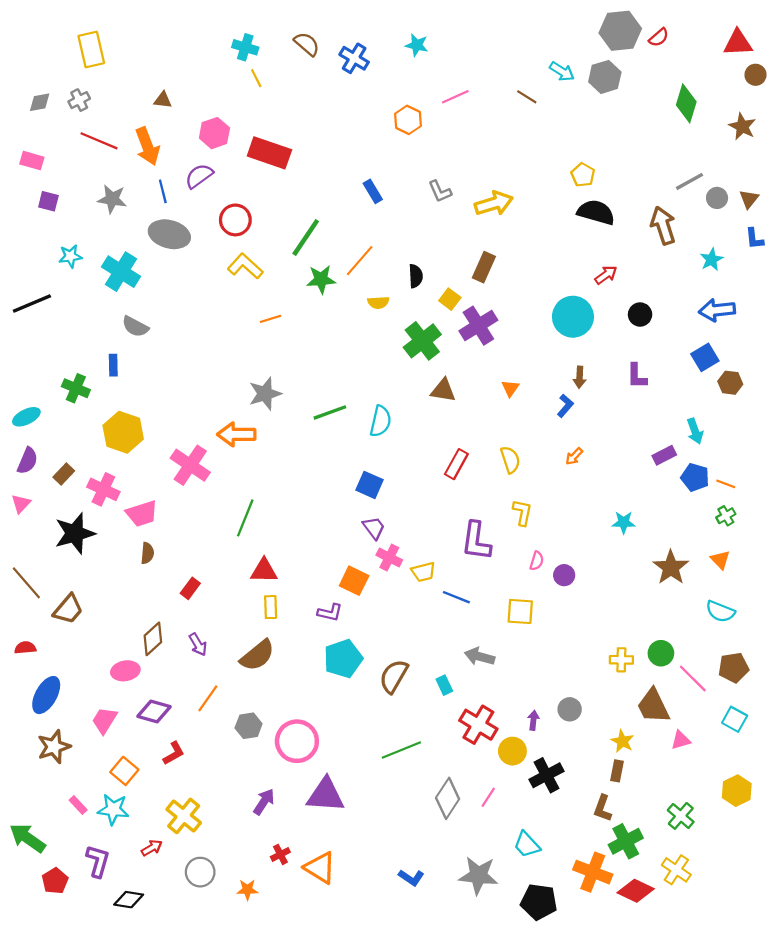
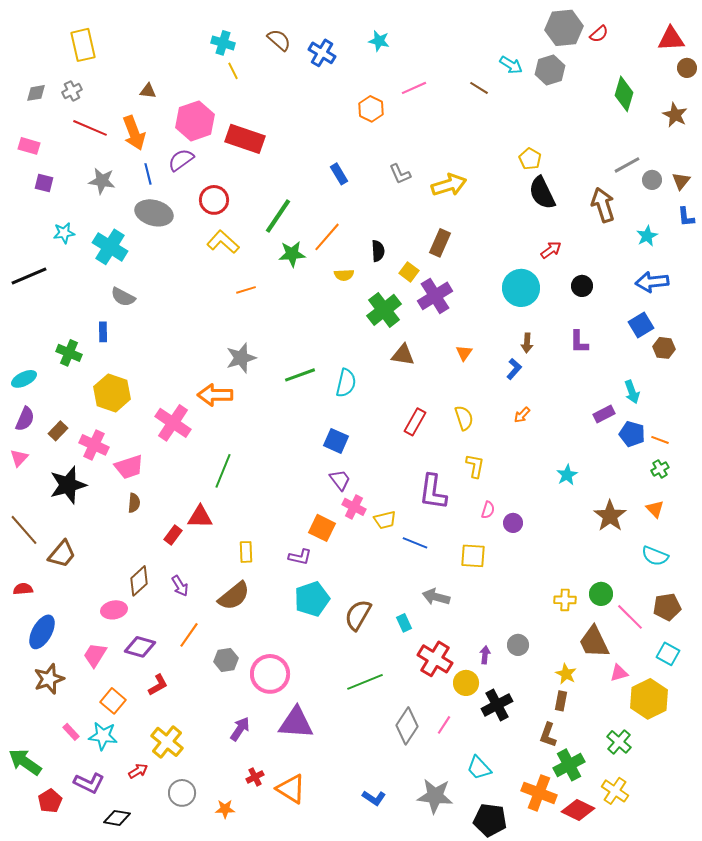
pink hexagon: (214, 133) -> (195, 121), size x1.4
black semicircle: (596, 212) -> (542, 193), turned -132
cyan star: (624, 522) -> (567, 475), turned -30
red triangle: (264, 571) -> (200, 517), moved
yellow hexagon: (737, 791) -> (649, 699), moved, size x1.4
purple L-shape: (98, 861) -> (89, 783), turned 100

